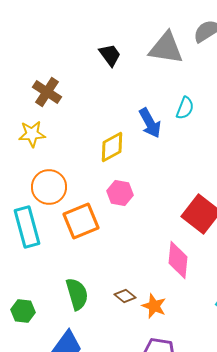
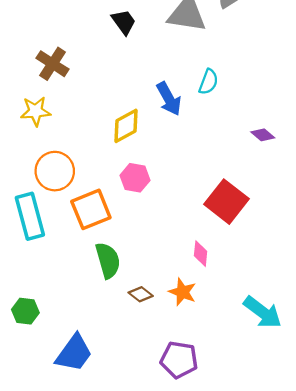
pink diamond: (178, 260) -> (201, 254), size x0.6
green semicircle: (77, 294) -> (108, 260), moved
orange star: (154, 306) -> (182, 292), moved

